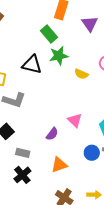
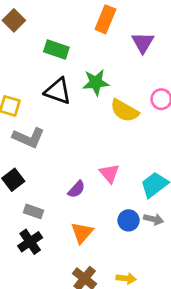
green rectangle: (49, 34) -> (56, 49), moved, turned -36
yellow semicircle: (81, 74) -> (125, 111), size x1.5
orange triangle: (59, 165) -> (82, 233), turned -36

